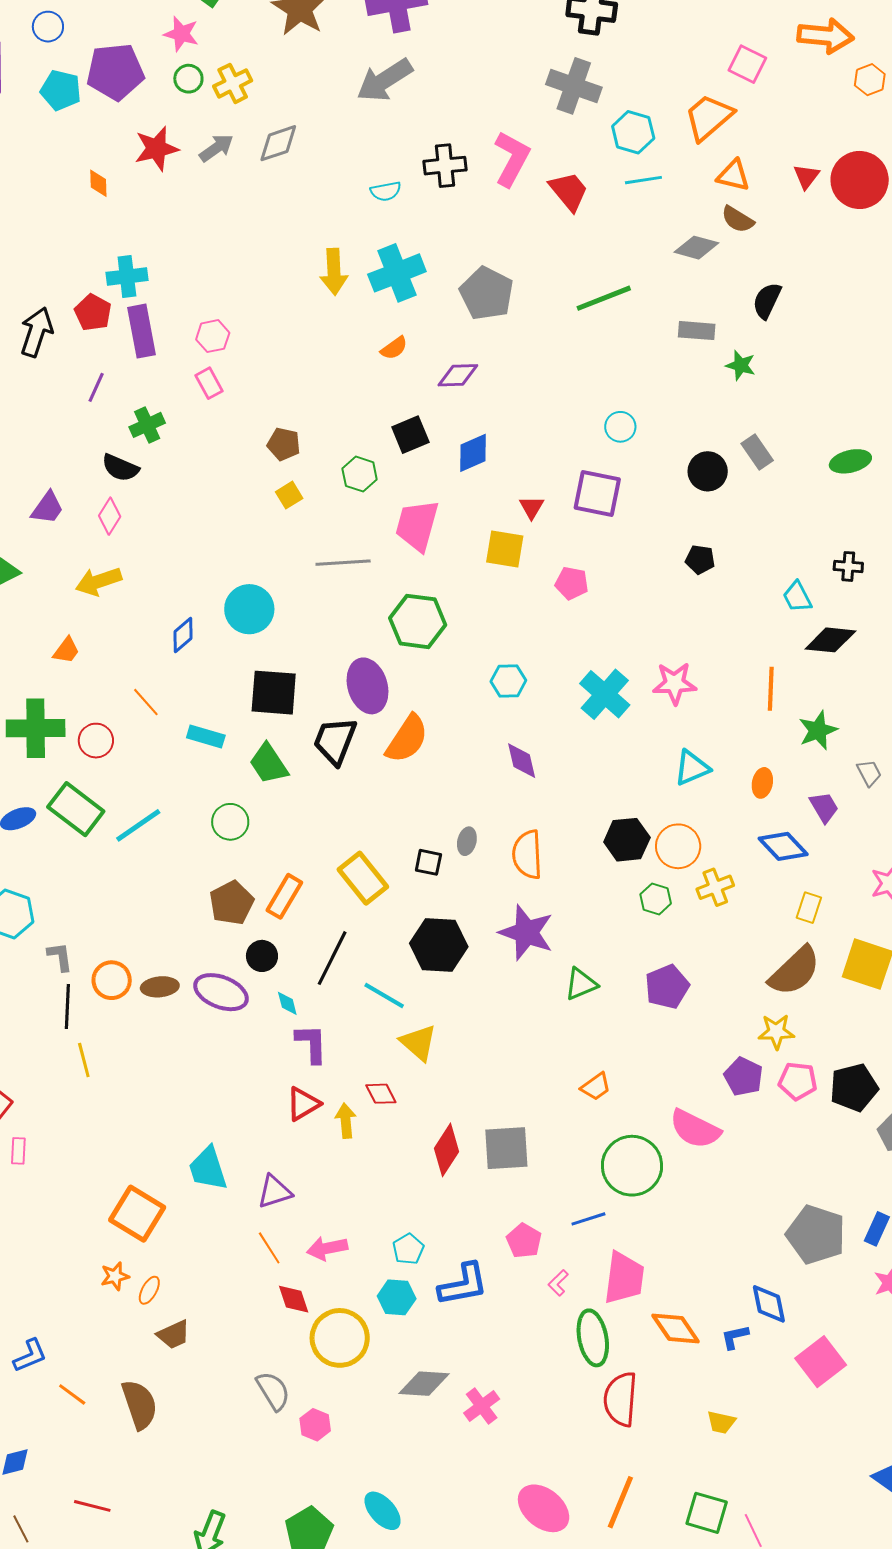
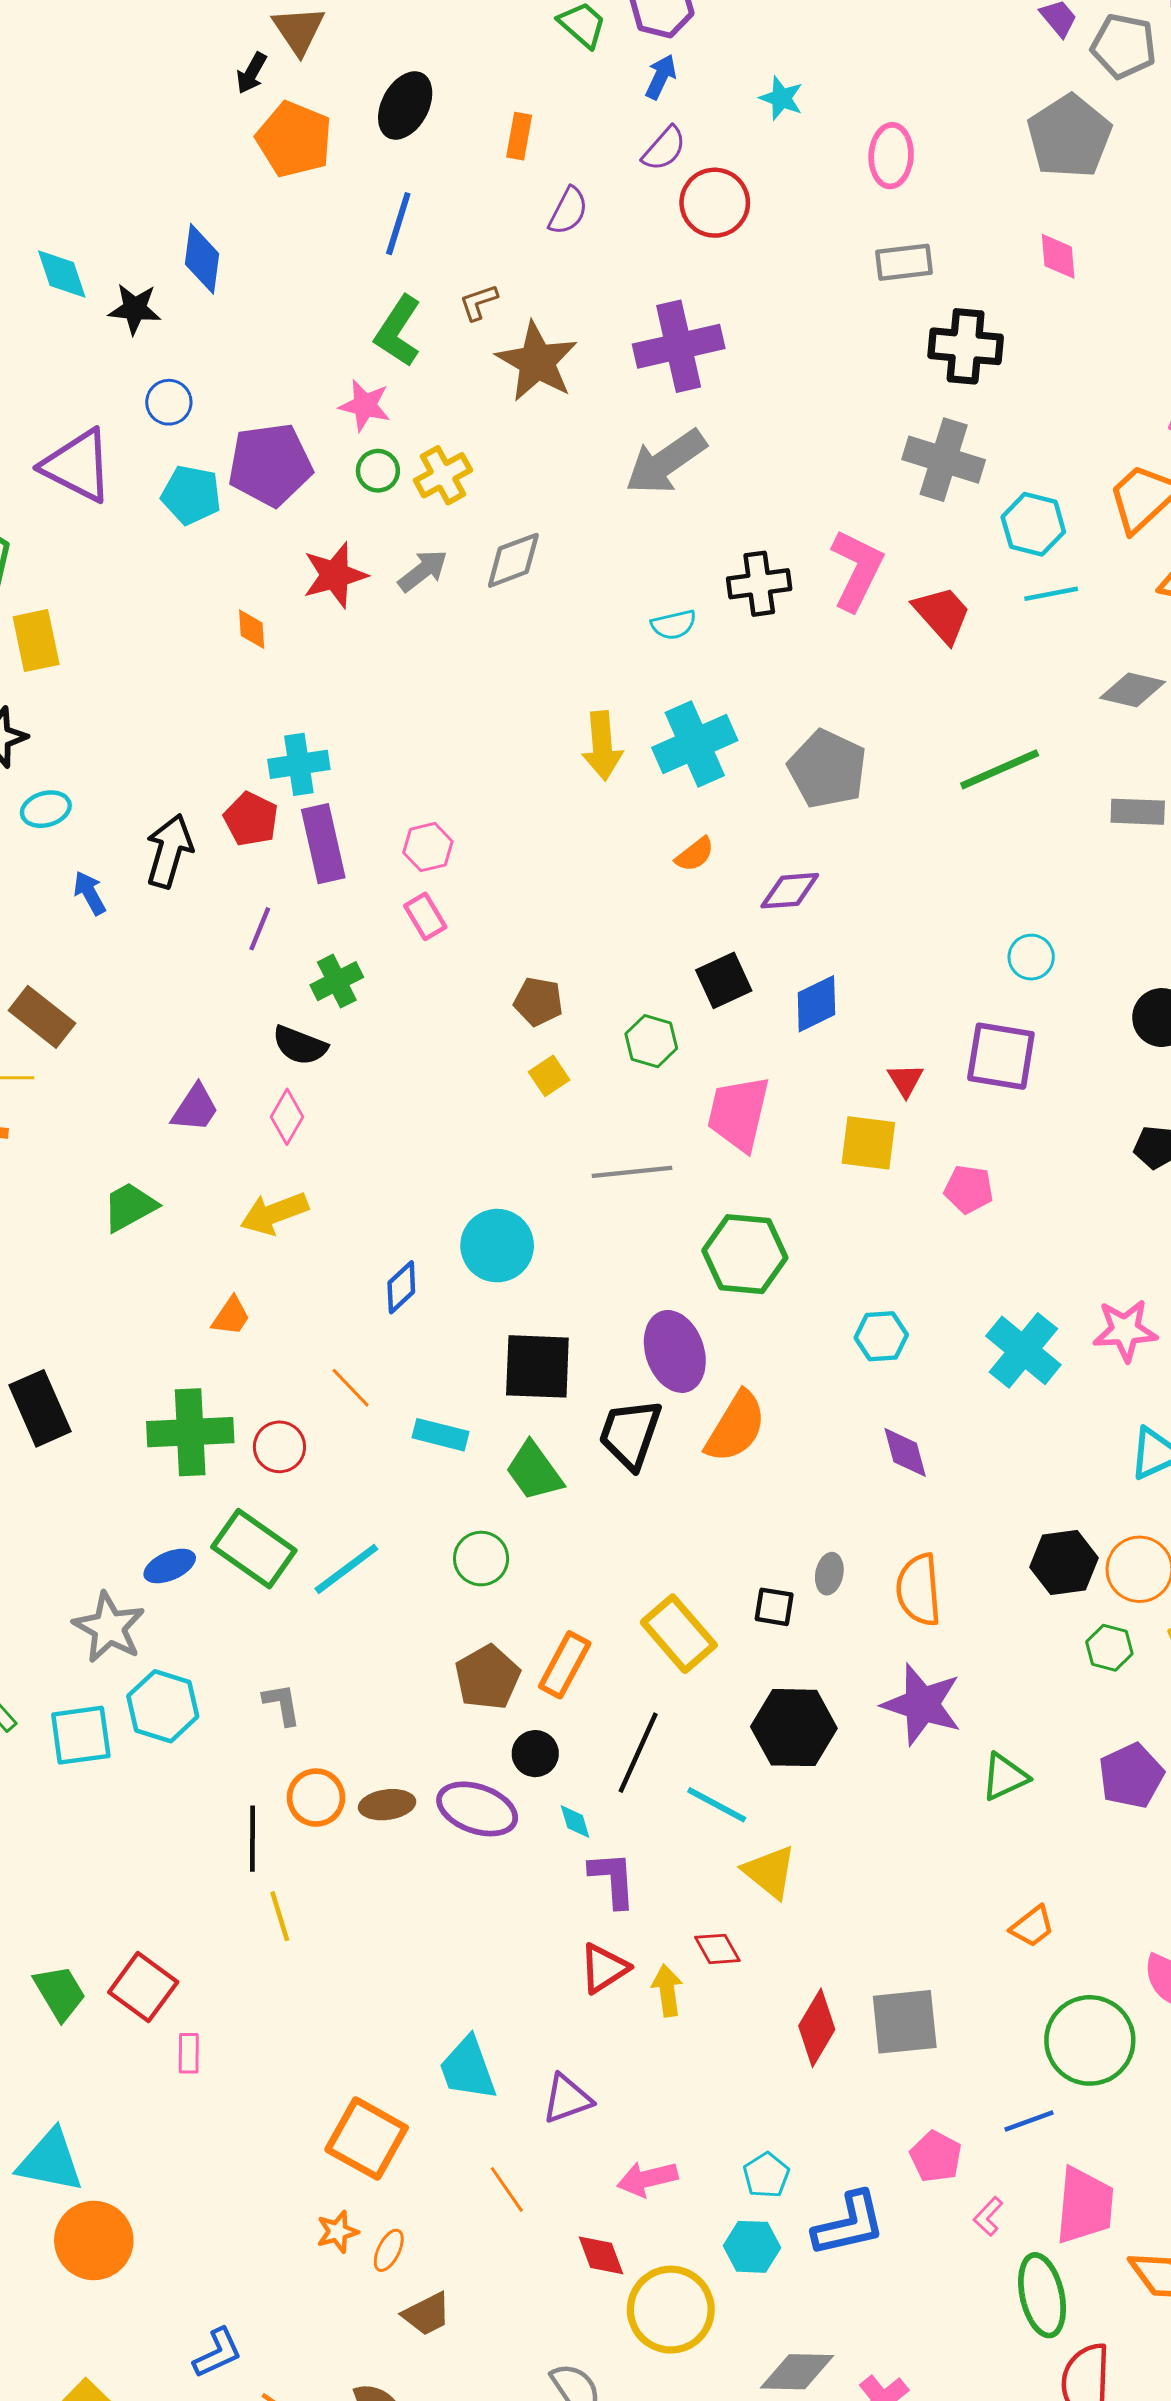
gray L-shape: (60, 957) -> (282, 1704), moved
orange line: (269, 1248) -> (507, 2190), moved

